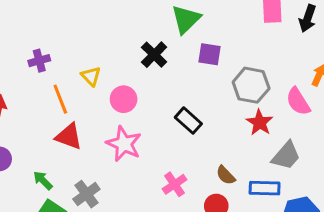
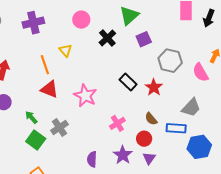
purple square: (210, 54) -> (144, 39), turned -35
purple cross: (39, 61) -> (33, 23), moved, size x1.5
pink circle: (124, 99) -> (81, 20), moved
red star: (260, 123) -> (154, 87), moved

